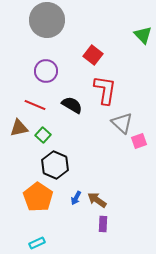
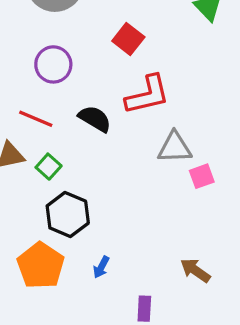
red L-shape: (105, 90) -> (147, 95), turned 68
gray triangle: (122, 123) -> (175, 147), turned -45
brown arrow: (97, 200) -> (195, 270), moved

